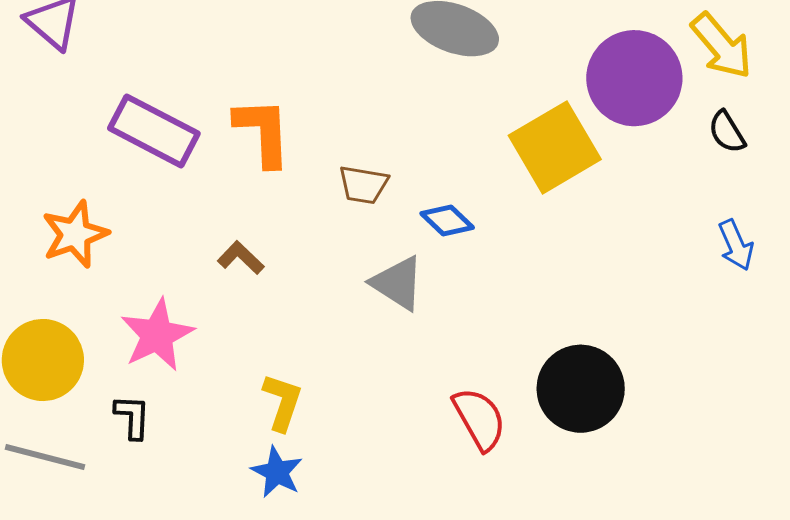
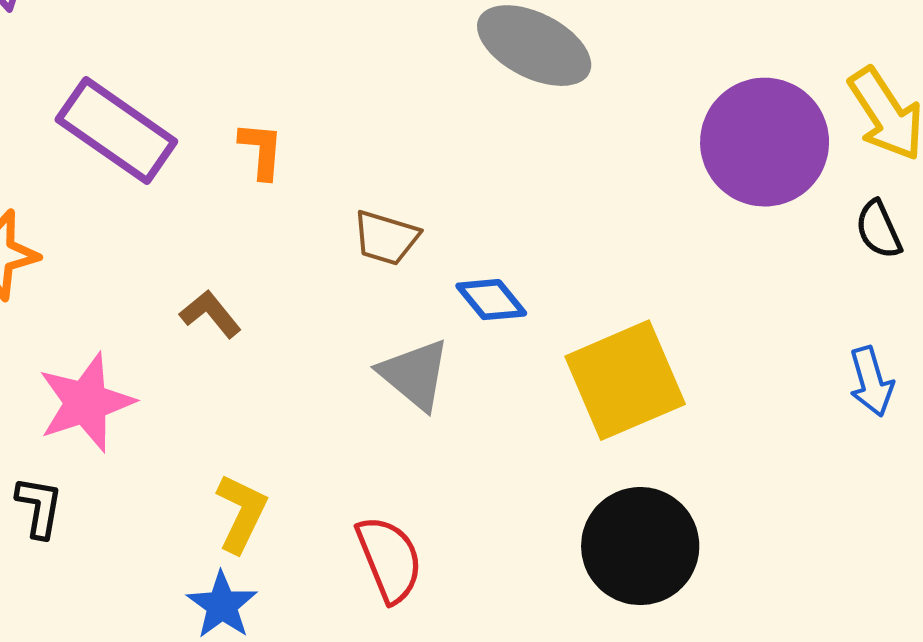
orange L-shape: (263, 132) -> (261, 150), size x0.6
yellow square: (555, 147) -> (625, 380), moved
red semicircle: (479, 419) -> (389, 559), moved

